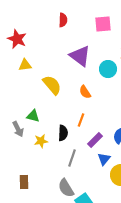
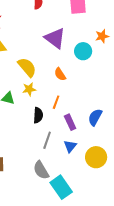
purple rectangle: (95, 140) -> (70, 122), turned -70
yellow star: (41, 141) -> (29, 89), moved
blue triangle: (104, 159) -> (70, 146), moved

